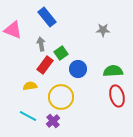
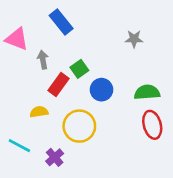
gray arrow: (41, 44) -> (43, 60), moved
cyan line: (28, 116) -> (19, 146), moved
purple cross: (53, 121) -> (55, 157), moved

